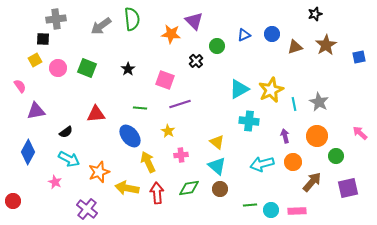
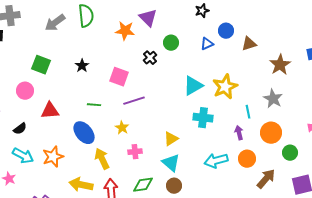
black star: (315, 14) -> (202, 11), moved
blue triangle: (244, 35) -> (207, 44), moved
brown star: (326, 45) -> (280, 65), moved
pink circle: (58, 68) -> (25, 91), moved
cyan line: (294, 104) -> (248, 112), moved
yellow triangle: (217, 142) -> (171, 139), turned 49
orange star: (99, 172) -> (53, 157), moved

